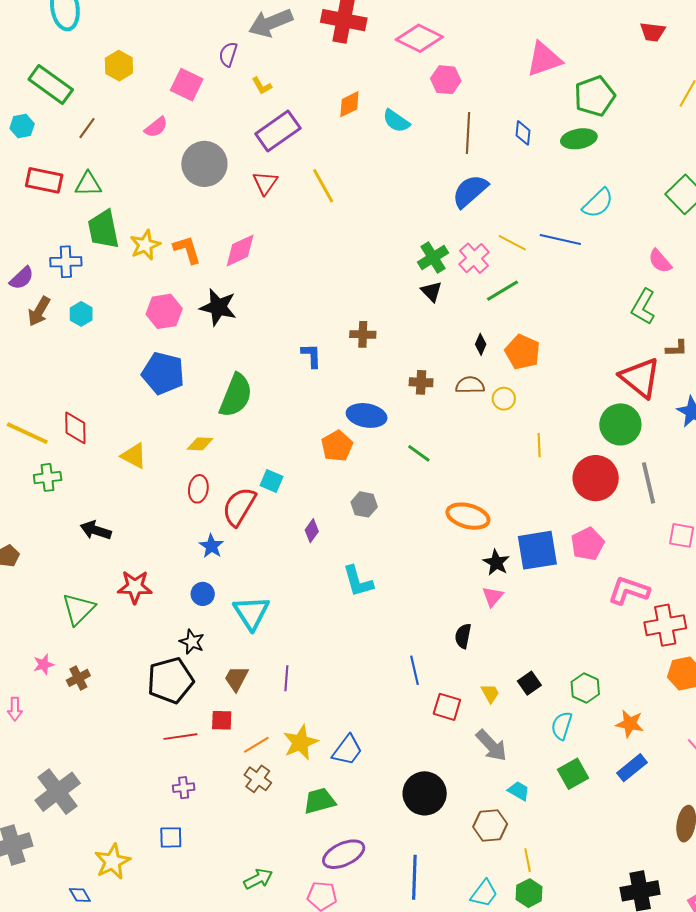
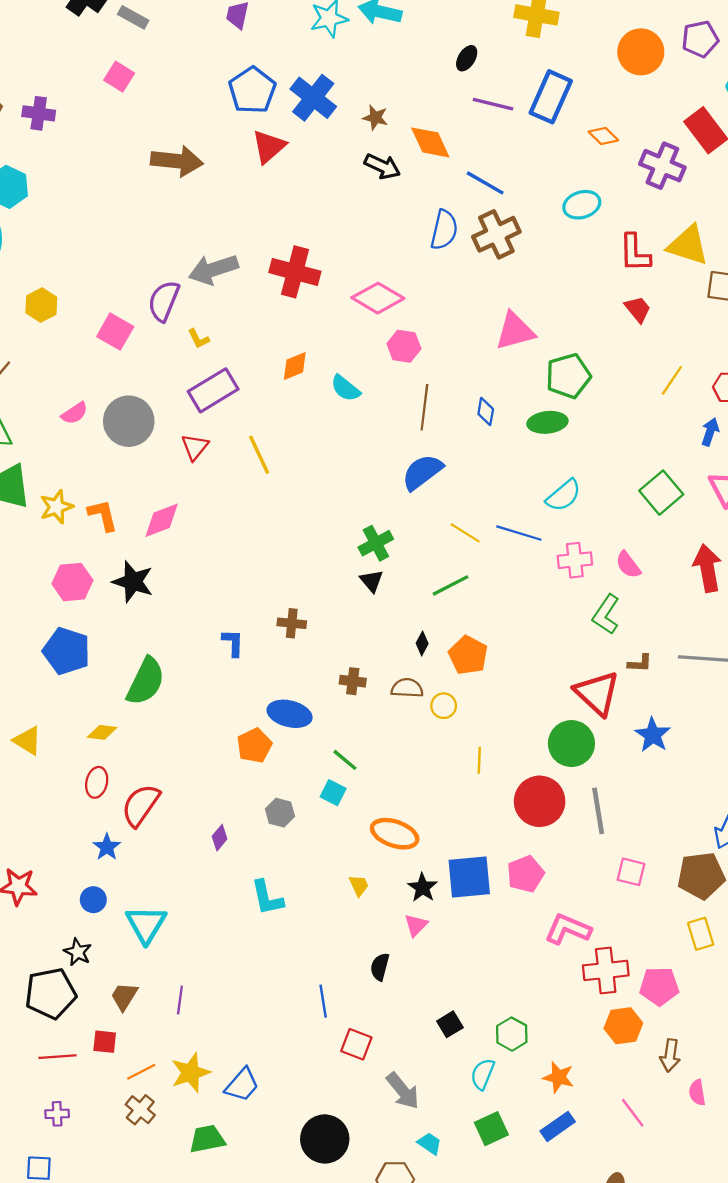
red trapezoid: (653, 32) -> (638, 309), turned -140
purple semicircle: (228, 54) -> (164, 301), size x1.5
pink semicircle: (156, 127) -> (75, 413), moved
pink cross: (474, 258) -> (575, 560), moved, turned 32
cyan square: (271, 481) -> (333, 793), moved
yellow trapezoid: (490, 693) -> (359, 885), moved

